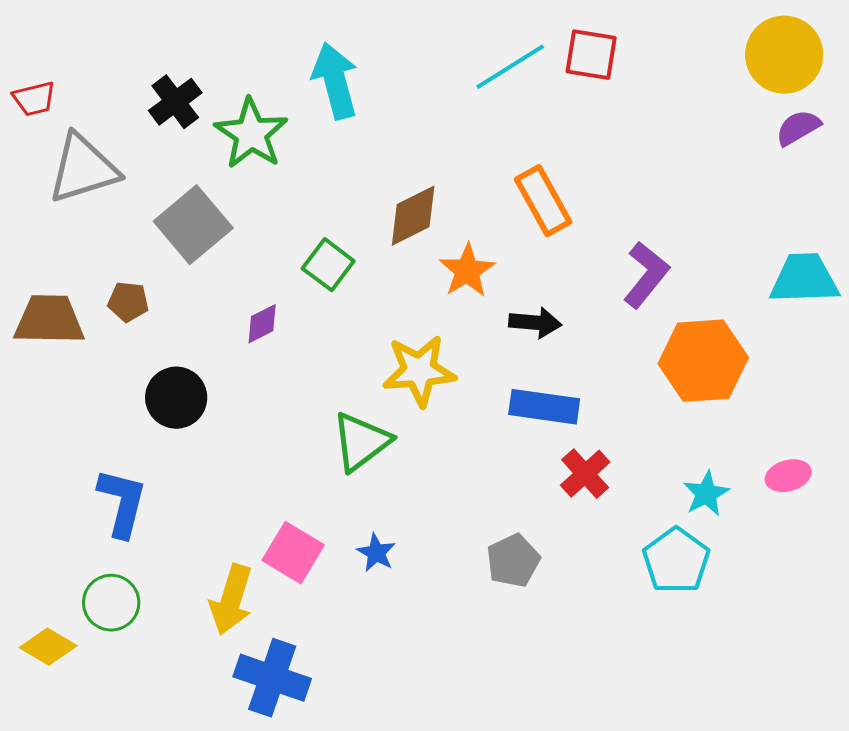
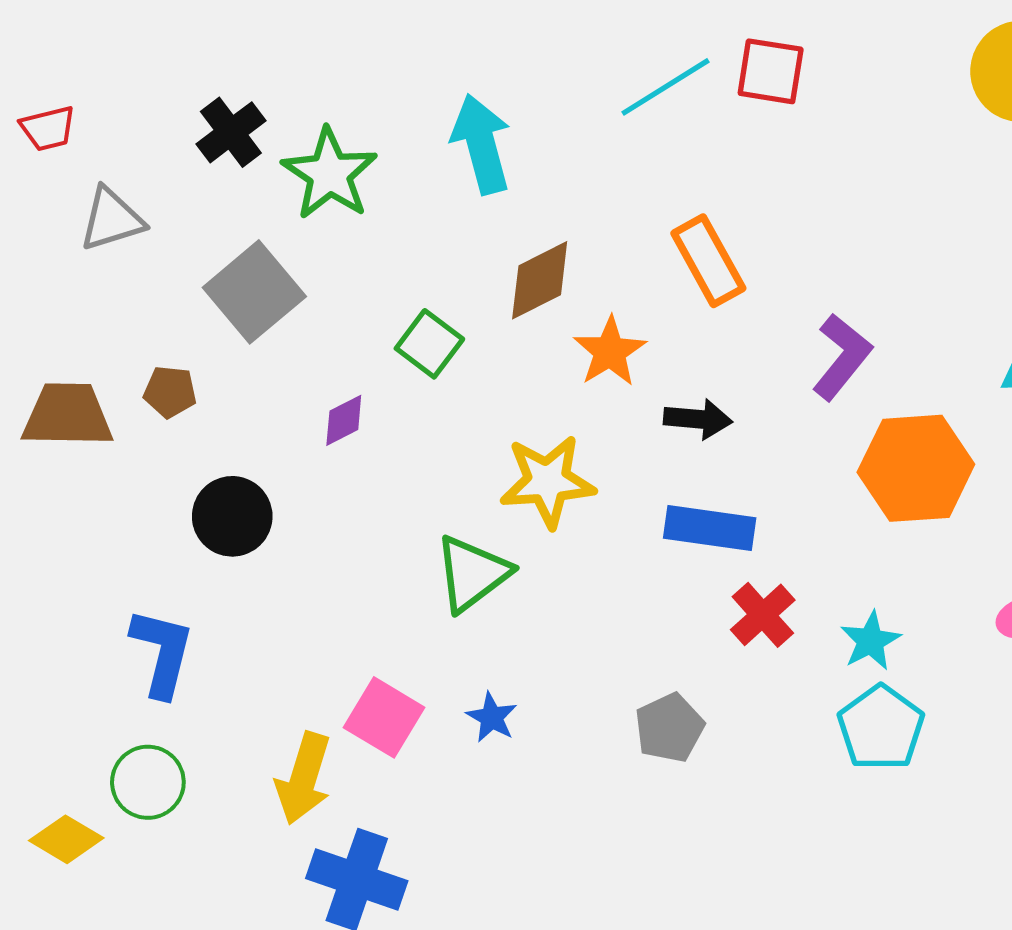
cyan arrow: (335, 81) -> (481, 144), moved
gray triangle: (83, 169) -> (112, 219), size x0.7
cyan star: (706, 494) -> (870, 641), moved

